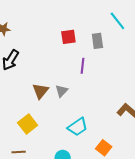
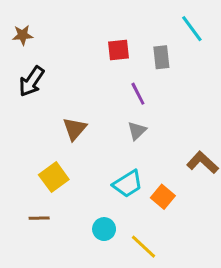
purple line: (82, 66) -> (138, 94), turned -35
gray triangle: (62, 91) -> (137, 131), moved
orange square: (104, 148) -> (163, 197), moved

